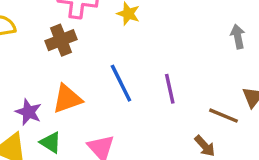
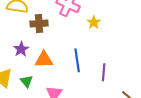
brown cross: (61, 40) -> (39, 24), moved
purple star: (29, 112) -> (21, 49), moved

